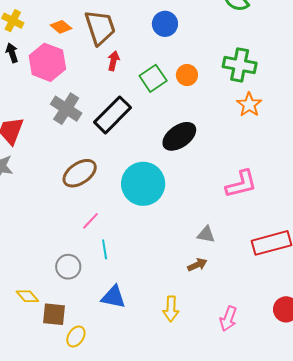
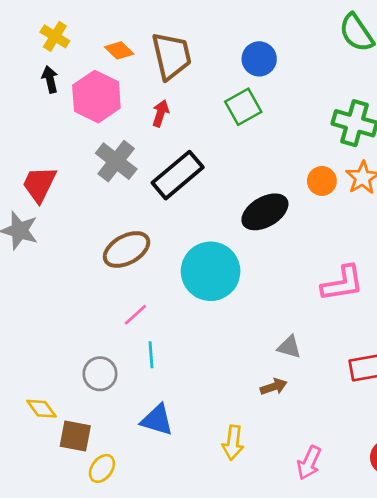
red arrow: (113, 61) -> (160, 113), moved
orange circle: (187, 75) -> (322, 181), moved
green square: (153, 78) -> (243, 107), moved

